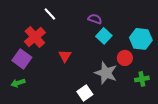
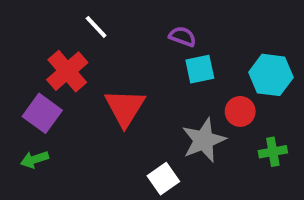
cyan square: (104, 36) -> (200, 69), turned 35
red triangle: (65, 56) -> (125, 108), size x1.6
gray star: (106, 73) -> (204, 140), turned 30

